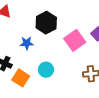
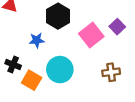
cyan circle: (46, 70) -> (60, 70), size x1.5

